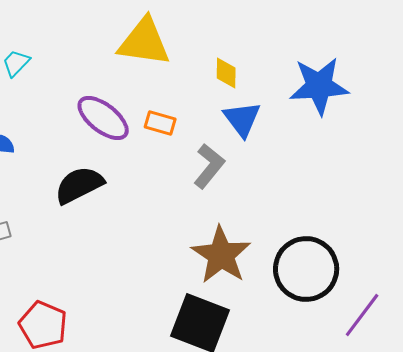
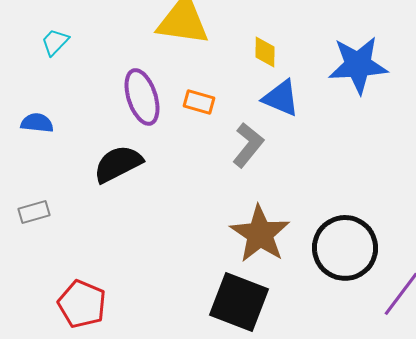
purple ellipse: (103, 118) -> (142, 97), turned 34
blue triangle: (242, 119) -> (281, 98), turned -30

